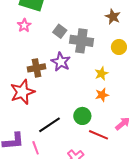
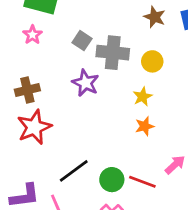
yellow circle: (119, 47) -> (152, 61), moved
brown cross: (36, 68) -> (27, 90), moved
green circle: (82, 116) -> (112, 180), moved

